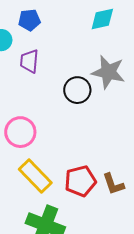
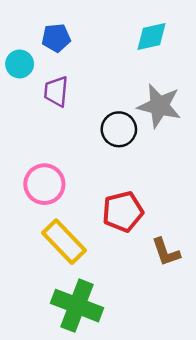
red pentagon: (80, 181) -> (123, 212), moved

